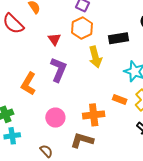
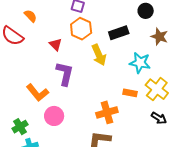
orange L-shape: (28, 84) -> (38, 93), turned -60
pink circle: (55, 118) -> (54, 116), moved

